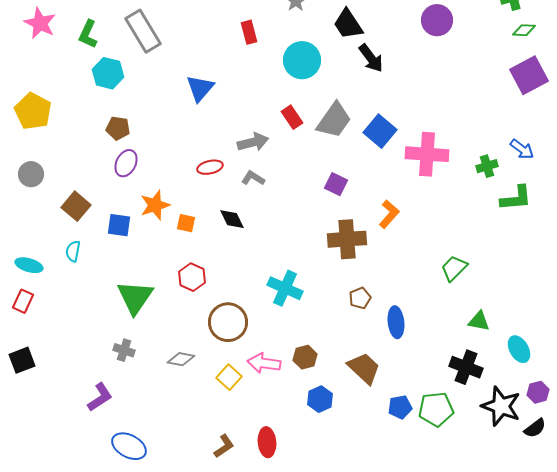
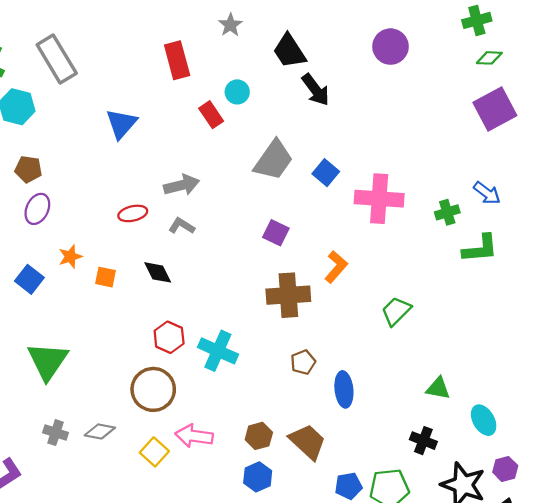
red rectangle: (249, 32) -> (177, 60), size x1.4
cyan circle: (302, 60) -> (237, 92), size x0.6
red rectangle: (292, 117) -> (211, 115), moved
blue square: (380, 131) -> (326, 173), size x0.7
orange star: (155, 205) -> (70, 257), size x0.7
blue square: (119, 225) -> (29, 279), turned 30
green trapezoid: (454, 268) -> (396, 311), moved
red hexagon: (192, 277) -> (169, 337), moved
gray cross: (124, 350) -> (56, 433), moved
brown hexagon: (305, 357) -> (259, 436), moved
black cross: (466, 367) -> (423, 441), size x0.7

